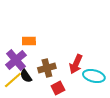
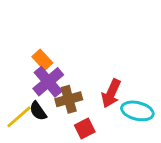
orange rectangle: (29, 41) -> (42, 60), turned 48
purple cross: (16, 60) -> (48, 82), moved

